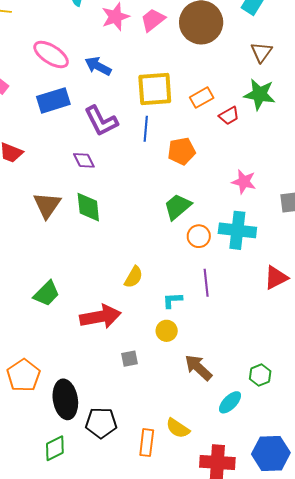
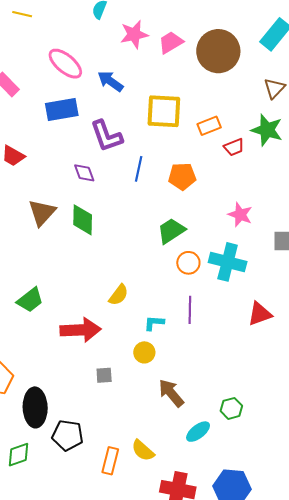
blue line: (146, 129) -> (139, 169), moved

